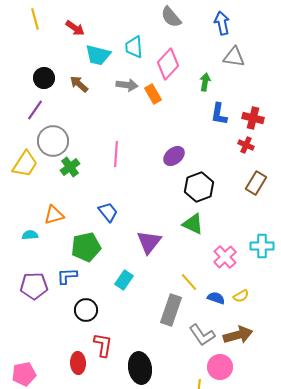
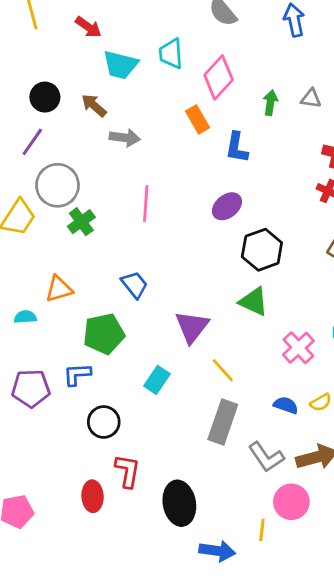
gray triangle: (234, 57) -> (311, 98), moved, size x0.7
gray arrow: (127, 85) -> (125, 138), moved
blue L-shape: (219, 114) -> (237, 147), moved
yellow line: (189, 282) -> (223, 370), moved

